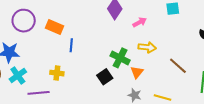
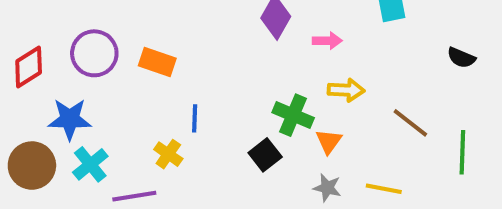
pink arrow: (140, 22) -> (327, 41), turned 32
blue line: (71, 45) -> (195, 118), moved
yellow cross: (57, 73) -> (168, 154), turned 32

